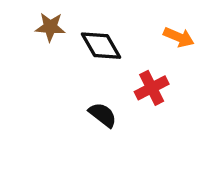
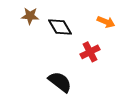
black semicircle: (103, 115) -> (60, 82), moved, size x1.4

